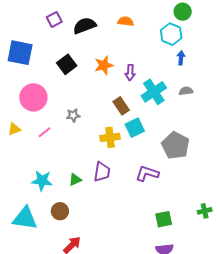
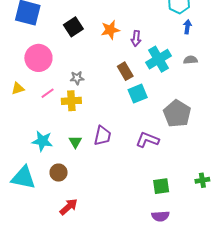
yellow cross: (110, 137) -> (71, 101), moved
green triangle: (75, 180) -> (75, 142), turned -40

